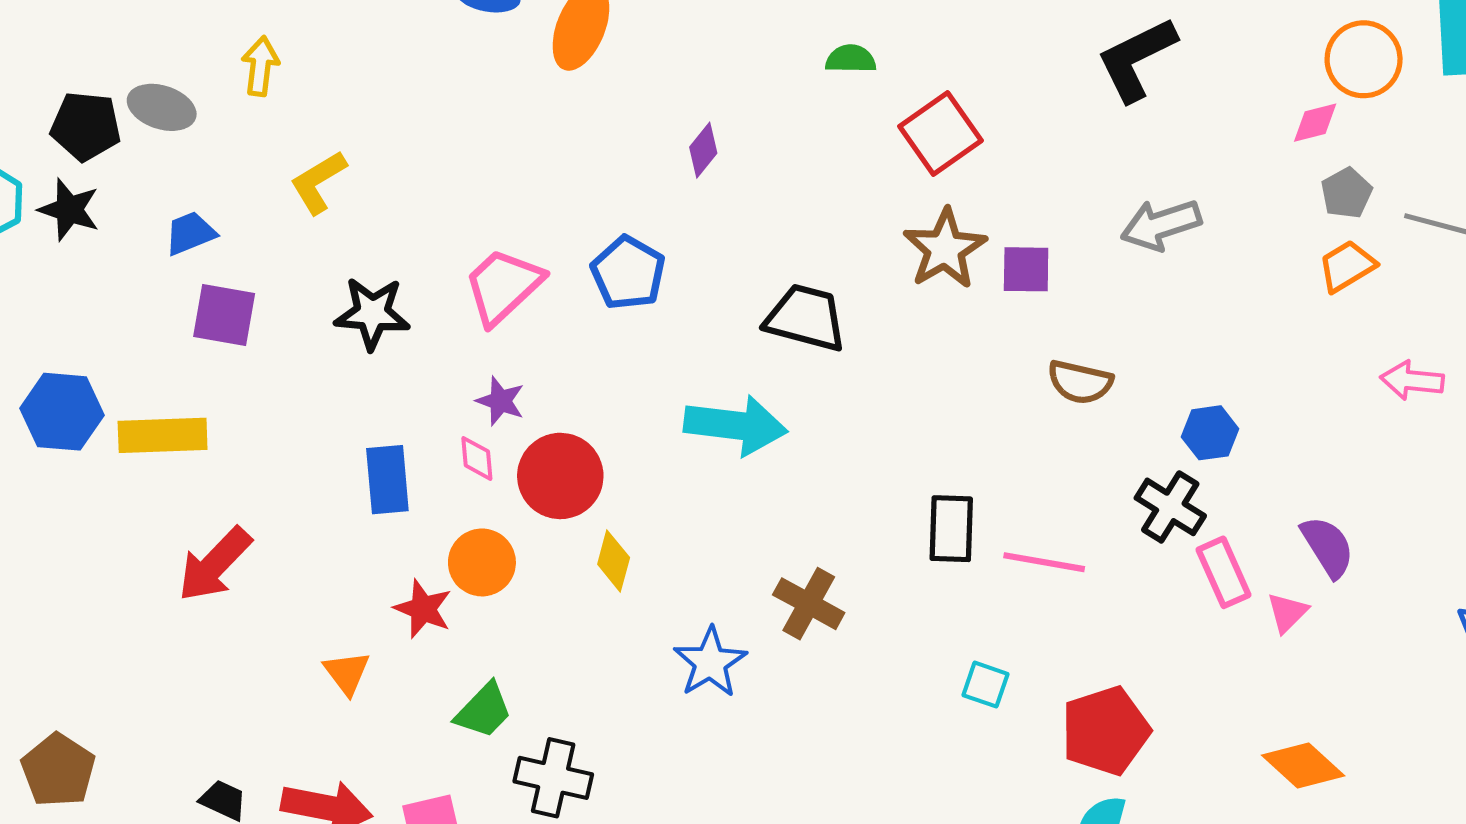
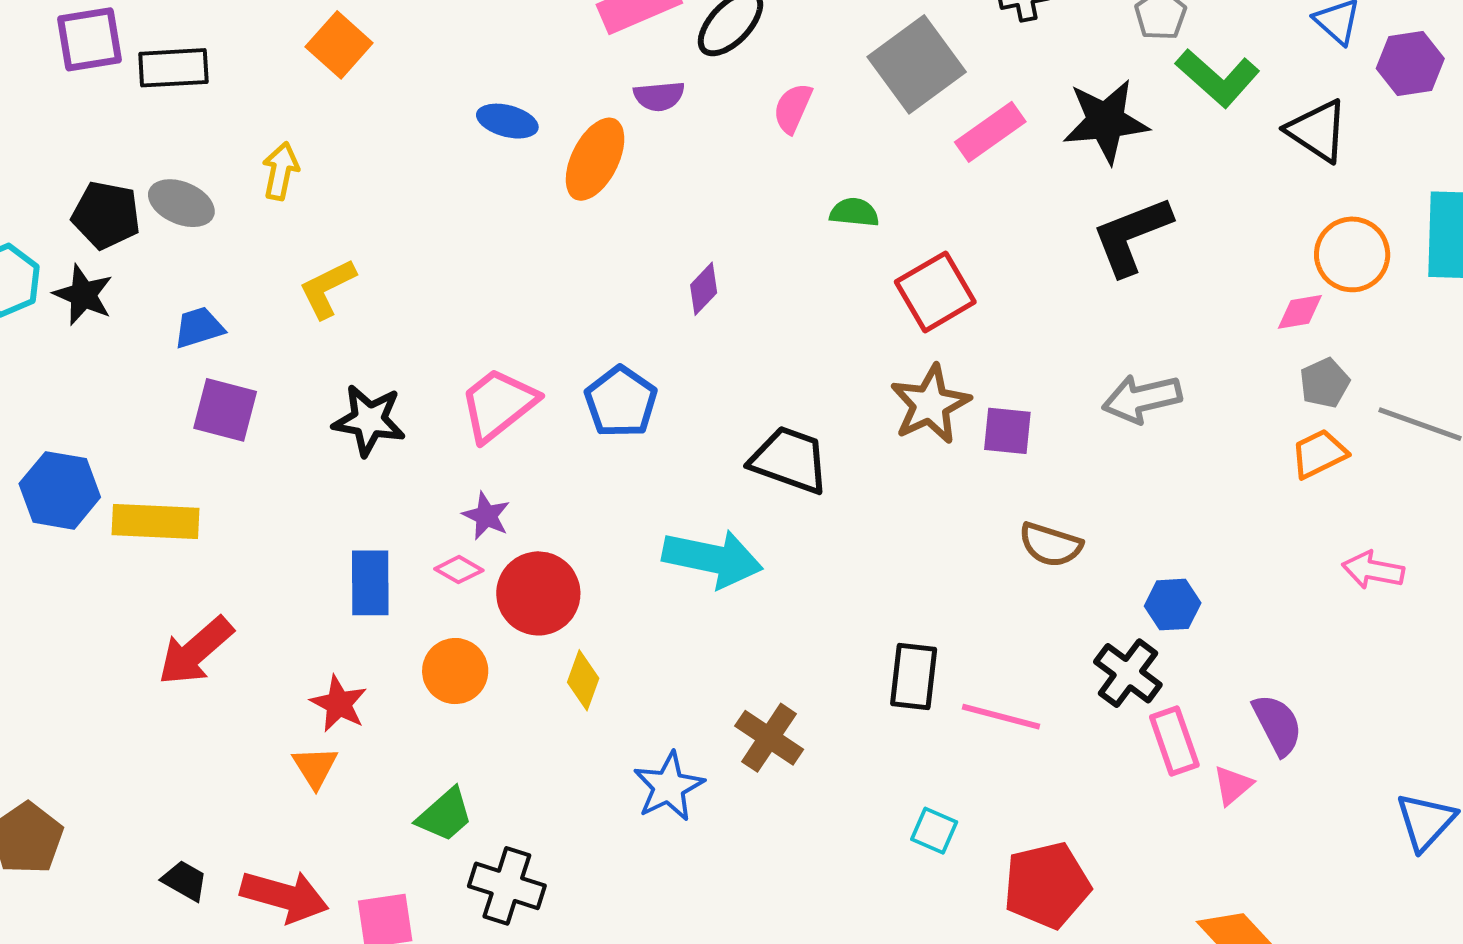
pink diamond: (477, 458) -> (459, 570), turned -60
red star: (423, 609) -> (339, 704), moved

